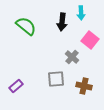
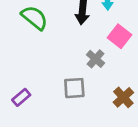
brown cross: (84, 86) -> (123, 97), moved, turned 35

